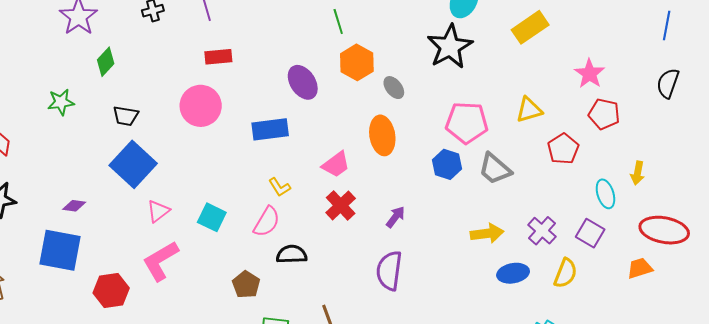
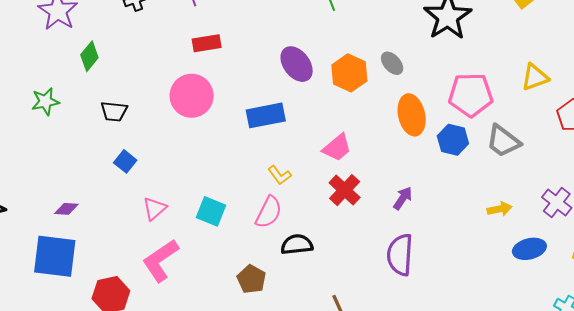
orange hexagon: (357, 62) -> (349, 73), moved
orange ellipse: (382, 135) -> (412, 115), moved
blue square: (133, 164) -> (125, 161), size x0.5
yellow arrow: (487, 233) -> (500, 209), size x0.7

